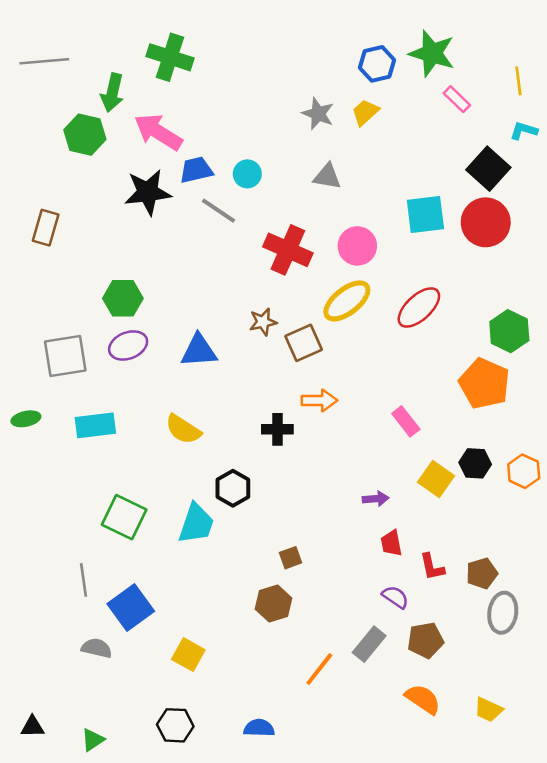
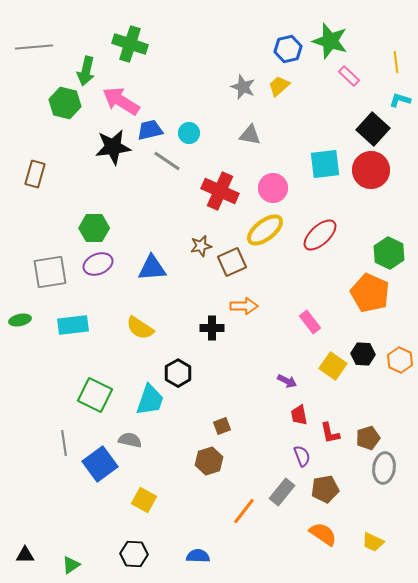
purple arrow: (376, 499) -> (287, 381), turned 30
purple semicircle: (395, 597) -> (302, 456), turned 35
gray semicircle: (97, 648) -> (130, 440), moved

